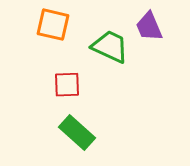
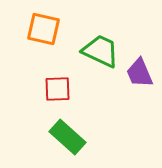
purple trapezoid: (149, 27) -> (140, 73), moved

